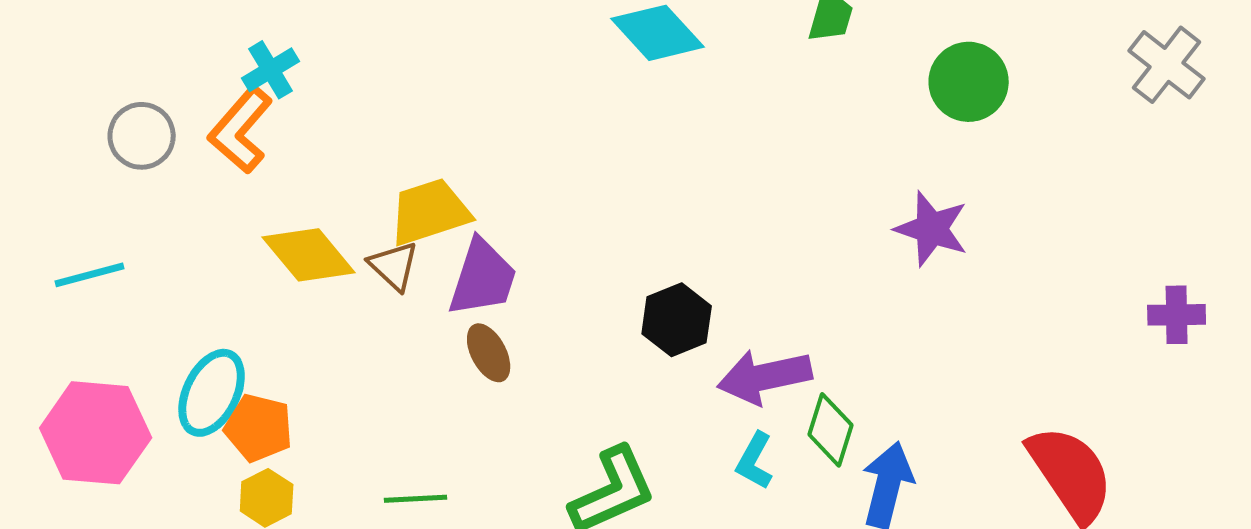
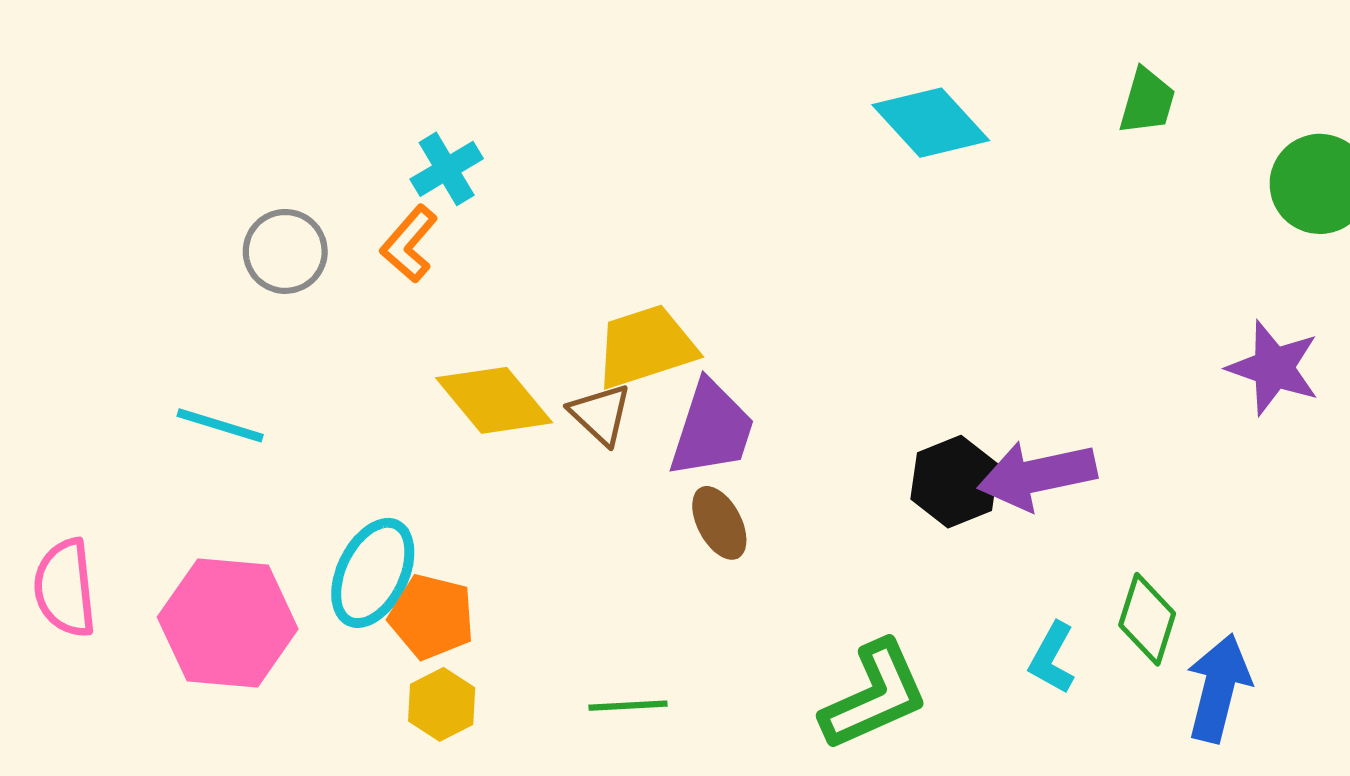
orange L-shape: (241, 130) -> (409, 244), size x0.7
cyan line: (90, 275) -> (220, 425), turned 32
purple arrow: (765, 377) -> (1037, 475), moved

